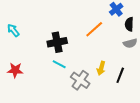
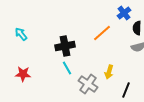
cyan line: (59, 64) -> (67, 68), turned 32
black line: (120, 75) -> (126, 90), moved

